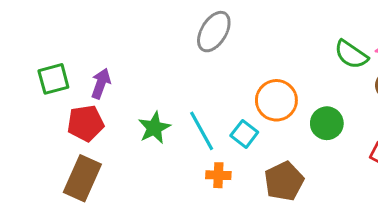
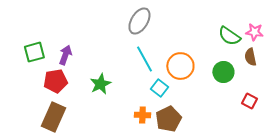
green circle: (327, 123) -> (223, 72), moved
cyan line: (202, 131) -> (144, 59), moved
brown pentagon: (284, 181) -> (168, 119), moved

